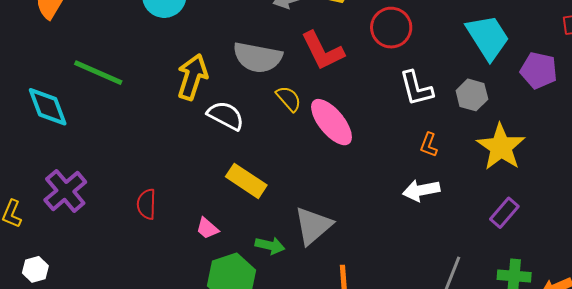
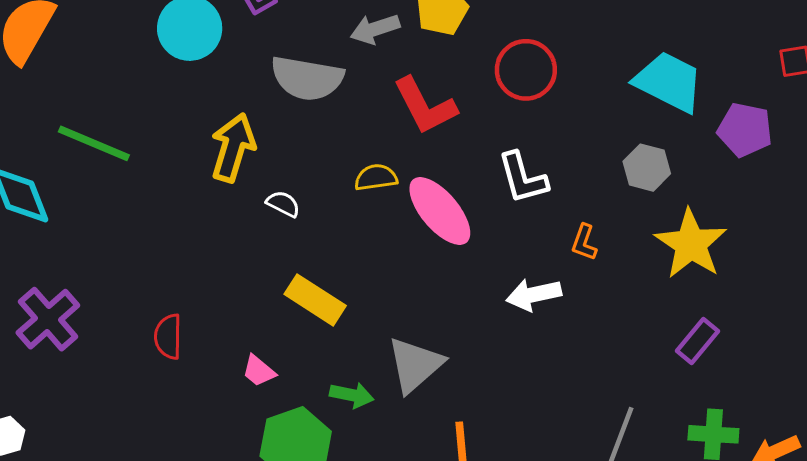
cyan trapezoid: (488, 37) -> (669, 82), turned -30
gray semicircle: (258, 57) -> (307, 78), moved
white L-shape: (416, 88) -> (523, 178), moved
yellow semicircle: (289, 99) -> (376, 177), turned -56
white semicircle: (226, 116) -> (283, 204), size x0.6
white arrow: (421, 190) -> (534, 295), moved

